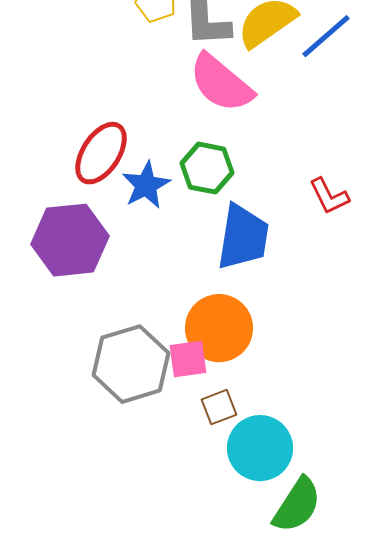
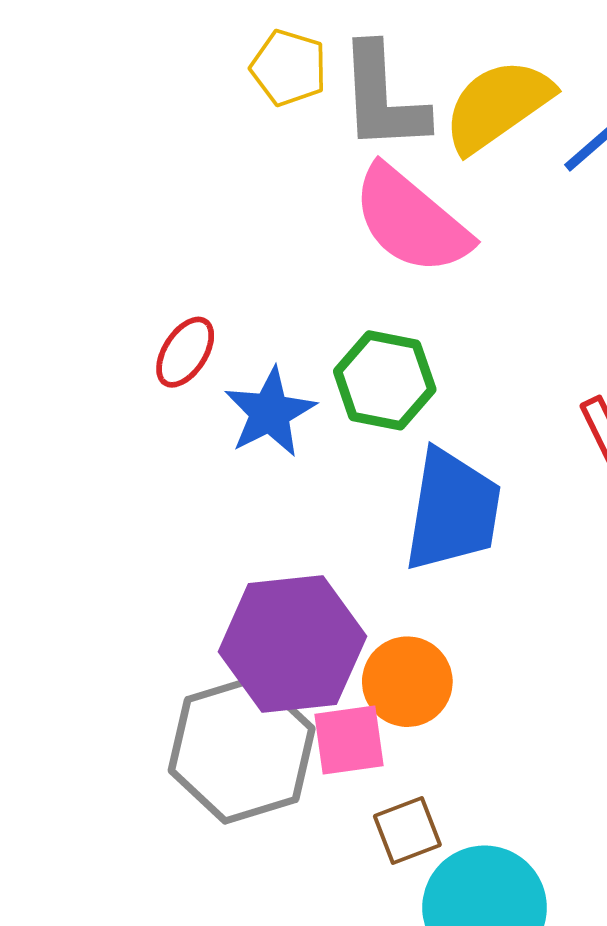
red ellipse: (101, 153) -> (185, 352), size x0.6
purple hexagon: (70, 240) -> (292, 644), moved
orange circle: (219, 328) -> (407, 682), size x0.7

